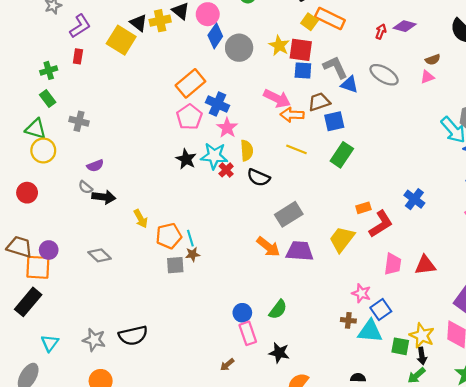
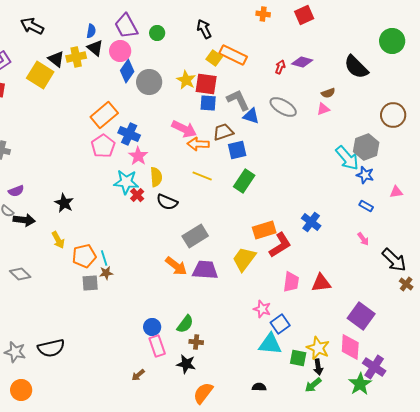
black star: (186, 159) -> (64, 203), moved
orange rectangle: (363, 208) -> (264, 230), size x1.6
brown cross: (348, 320) -> (196, 342), moved

